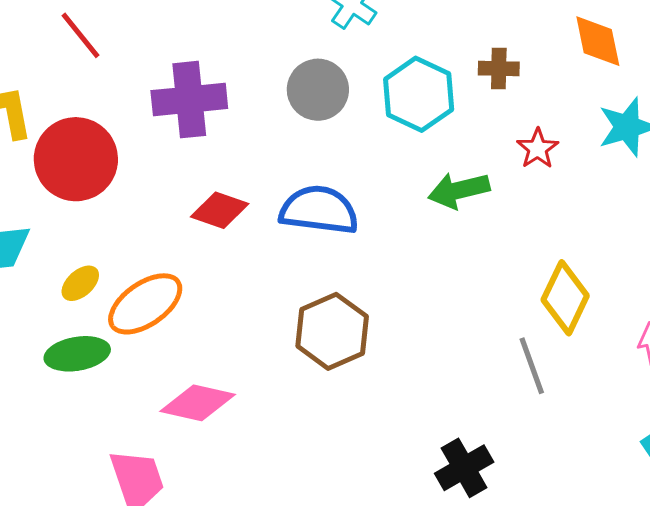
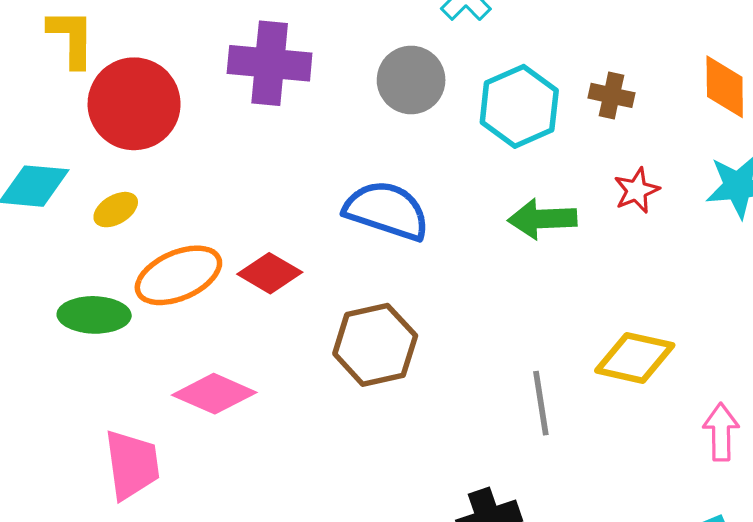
red diamond: (220, 210) -> (270, 273), moved
yellow ellipse: (80, 283) -> (116, 210), moved
yellow diamond: (565, 298) -> (635, 358), turned 66
gray line: (532, 366) -> (541, 403), moved

